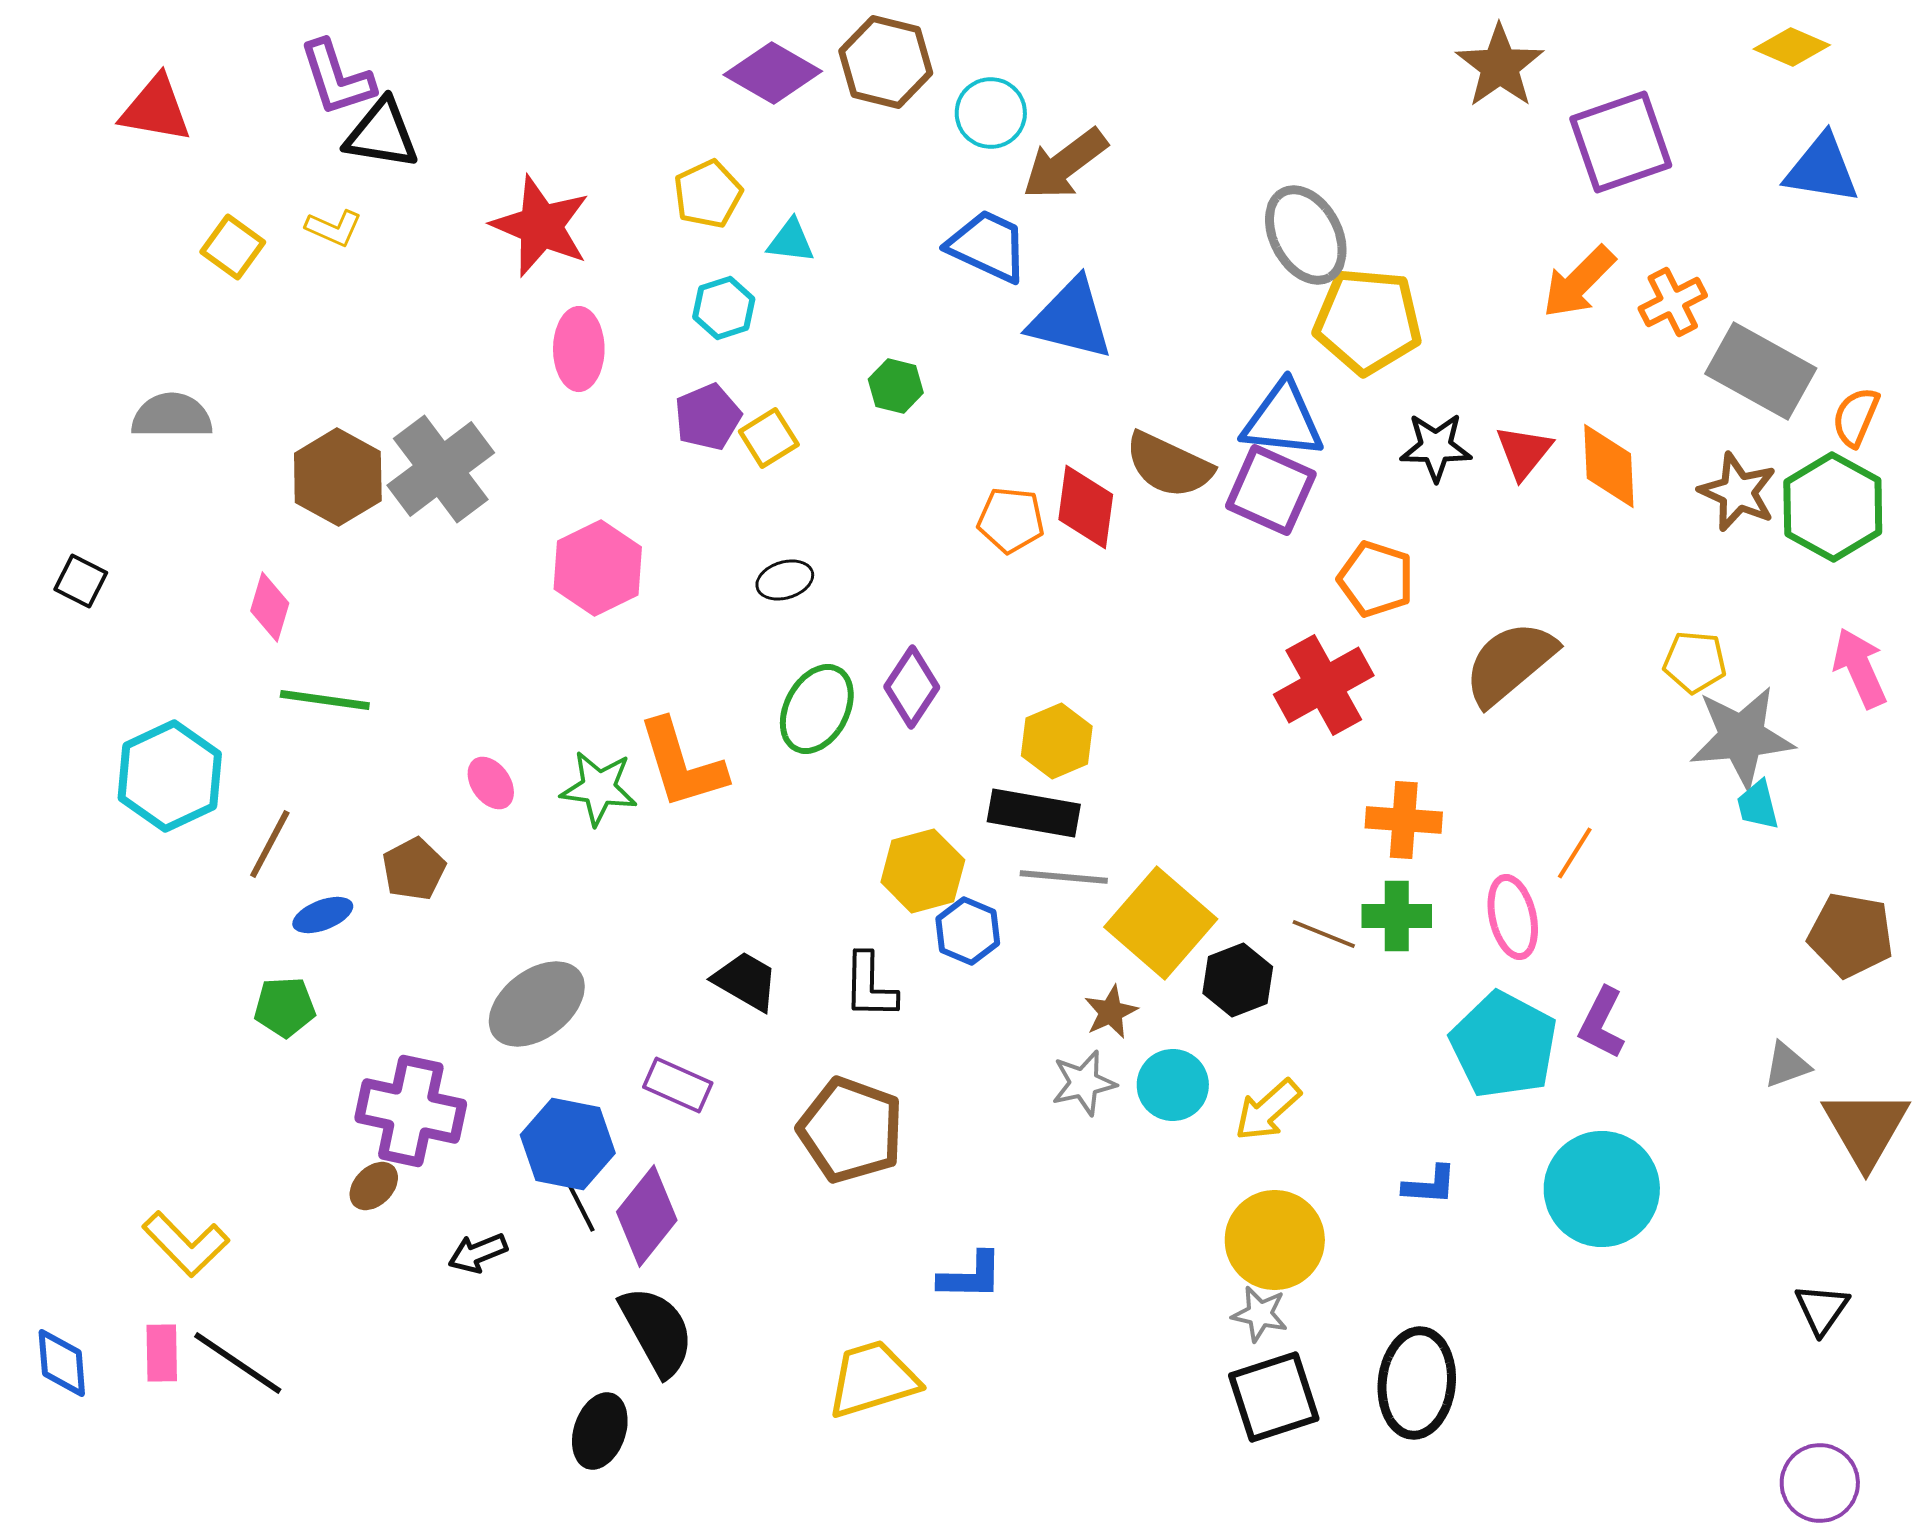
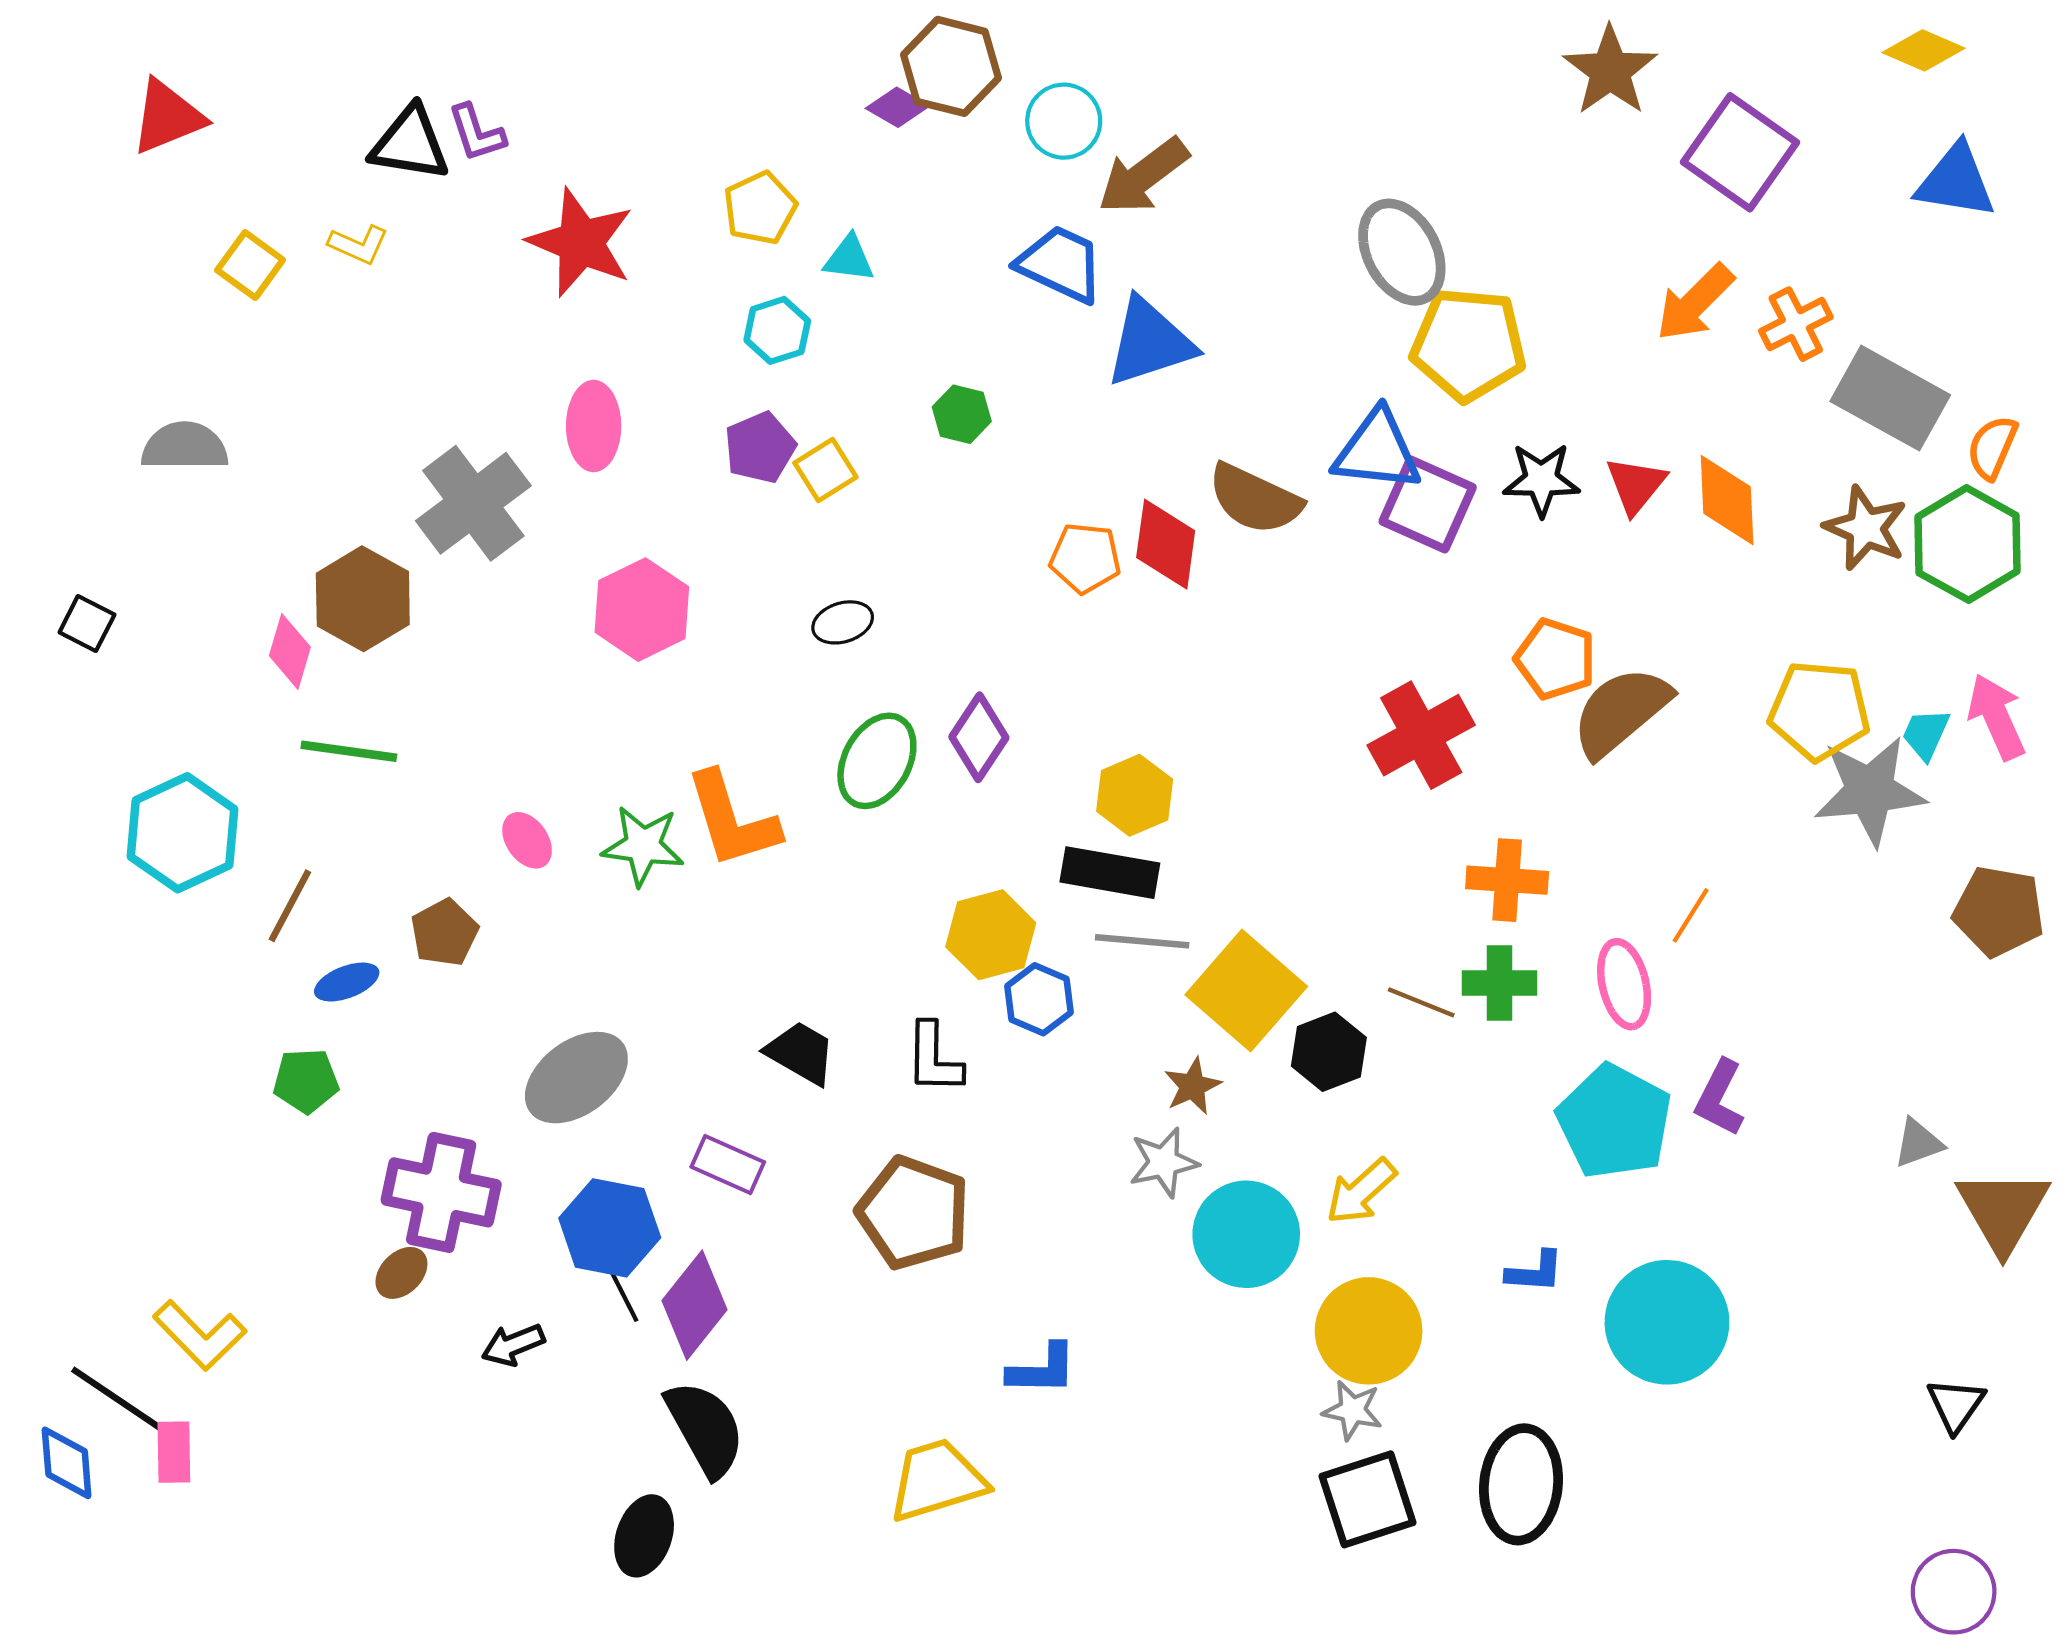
purple diamond: (773, 73) -> (897, 107), moved, size x0.6
purple L-shape: (337, 78) -> (477, 133), moved, size x0.7
red triangle: (156, 109) -> (167, 117), turned -32
purple square: (1621, 142) -> (1740, 152), turned -36
blue triangle: (1071, 319) -> (1150, 342), turned -32
pink ellipse: (579, 349) -> (594, 426), moved
brown hexagon: (338, 477) -> (363, 599), moved
purple square: (1271, 490) -> (1428, 504), moved
orange pentagon: (1376, 579) -> (1555, 659), moved
yellow pentagon: (1695, 662) -> (1819, 710), size x1.5
cyan trapezoid: (1758, 805) -> (1926, 734), moved, turned 38
brown pentagon: (1851, 935) -> (1999, 911), moved
cyan circle: (1173, 1085) -> (1246, 1234), moved, size x1.4
cyan circle: (1602, 1189) -> (1667, 1322), moved
black line: (238, 1363) -> (118, 1400), moved

